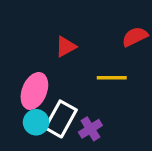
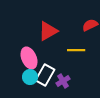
red triangle: (66, 47) -> (48, 31), size x1.5
pink ellipse: (34, 91) -> (29, 58), turned -45

